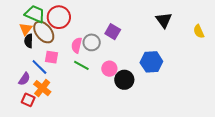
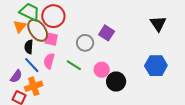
black semicircle: (29, 41) -> (29, 47), moved
pink semicircle: (77, 45) -> (49, 61), moved
pink square: (51, 57) -> (51, 39), moved
blue hexagon: (151, 62) -> (156, 66), moved
orange cross: (42, 88) -> (34, 86), turned 30

